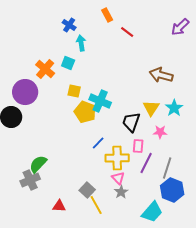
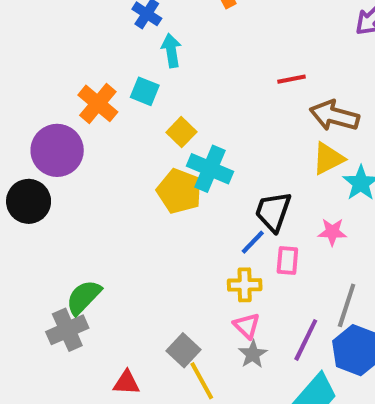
red line: (127, 32) -> (292, 79), moved, turned -48
yellow square: (74, 91) -> (181, 132), moved, turned 32
yellow triangle: (151, 108) -> (328, 159), moved, turned 30
blue line: (98, 143) -> (253, 242), moved
yellow cross: (117, 158) -> (245, 285), size x0.7
purple line: (146, 163) -> (306, 340), moved

